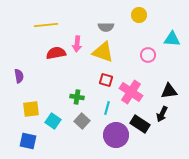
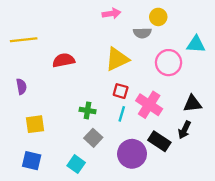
yellow line: (46, 25) -> (24, 40), moved
gray semicircle: (106, 27) -> (142, 33), moved
pink arrow: (77, 44) -> (111, 14), moved, turned -105
yellow triangle: (103, 52) -> (117, 59), turned -45
pink circle: (148, 55) -> (169, 63), size x1.5
cyan line: (107, 108) -> (122, 114), moved
cyan square: (53, 121) -> (76, 164), moved

